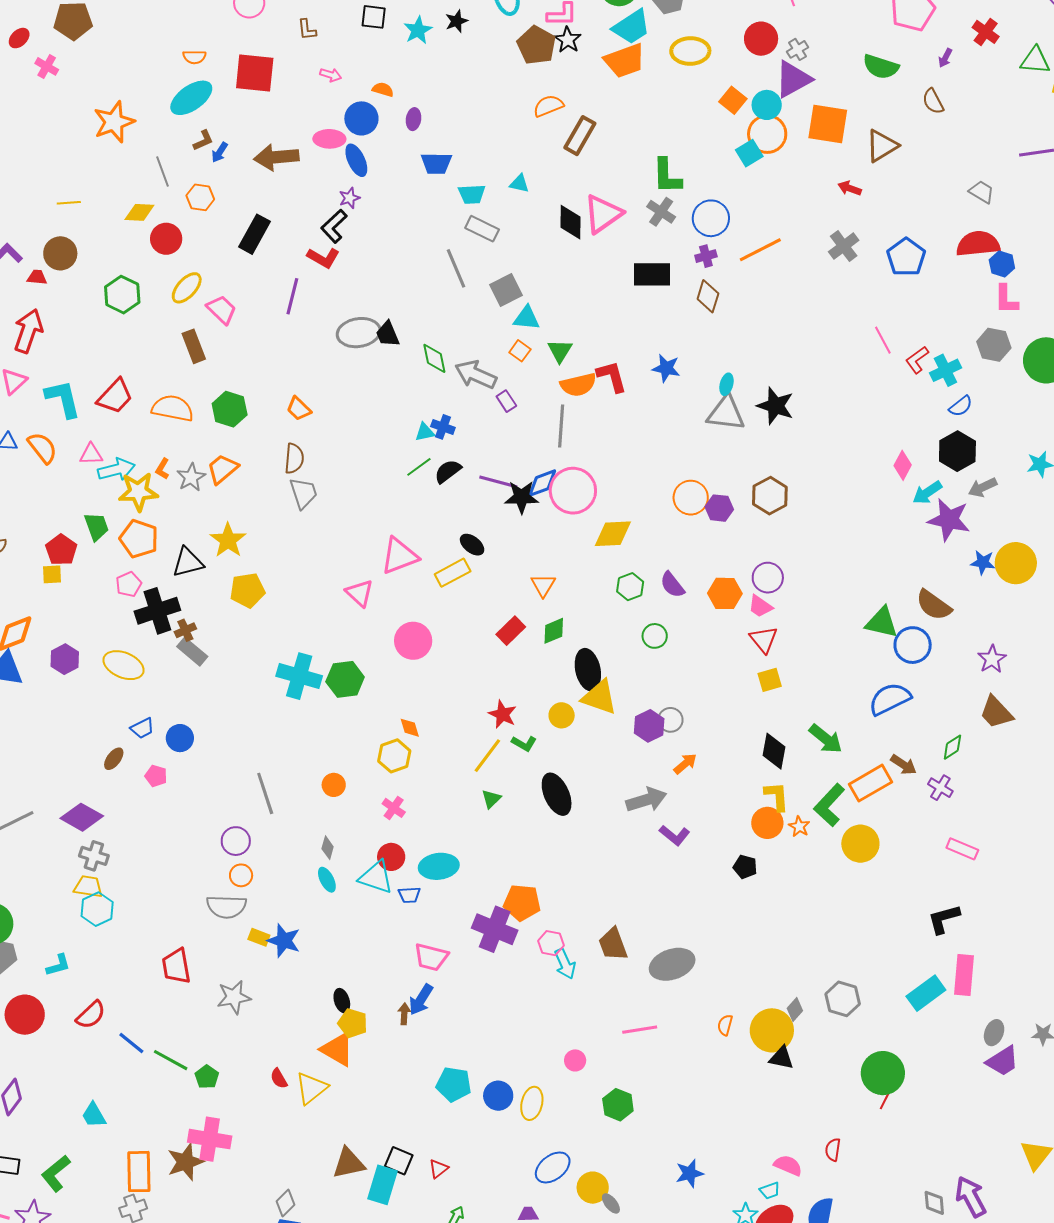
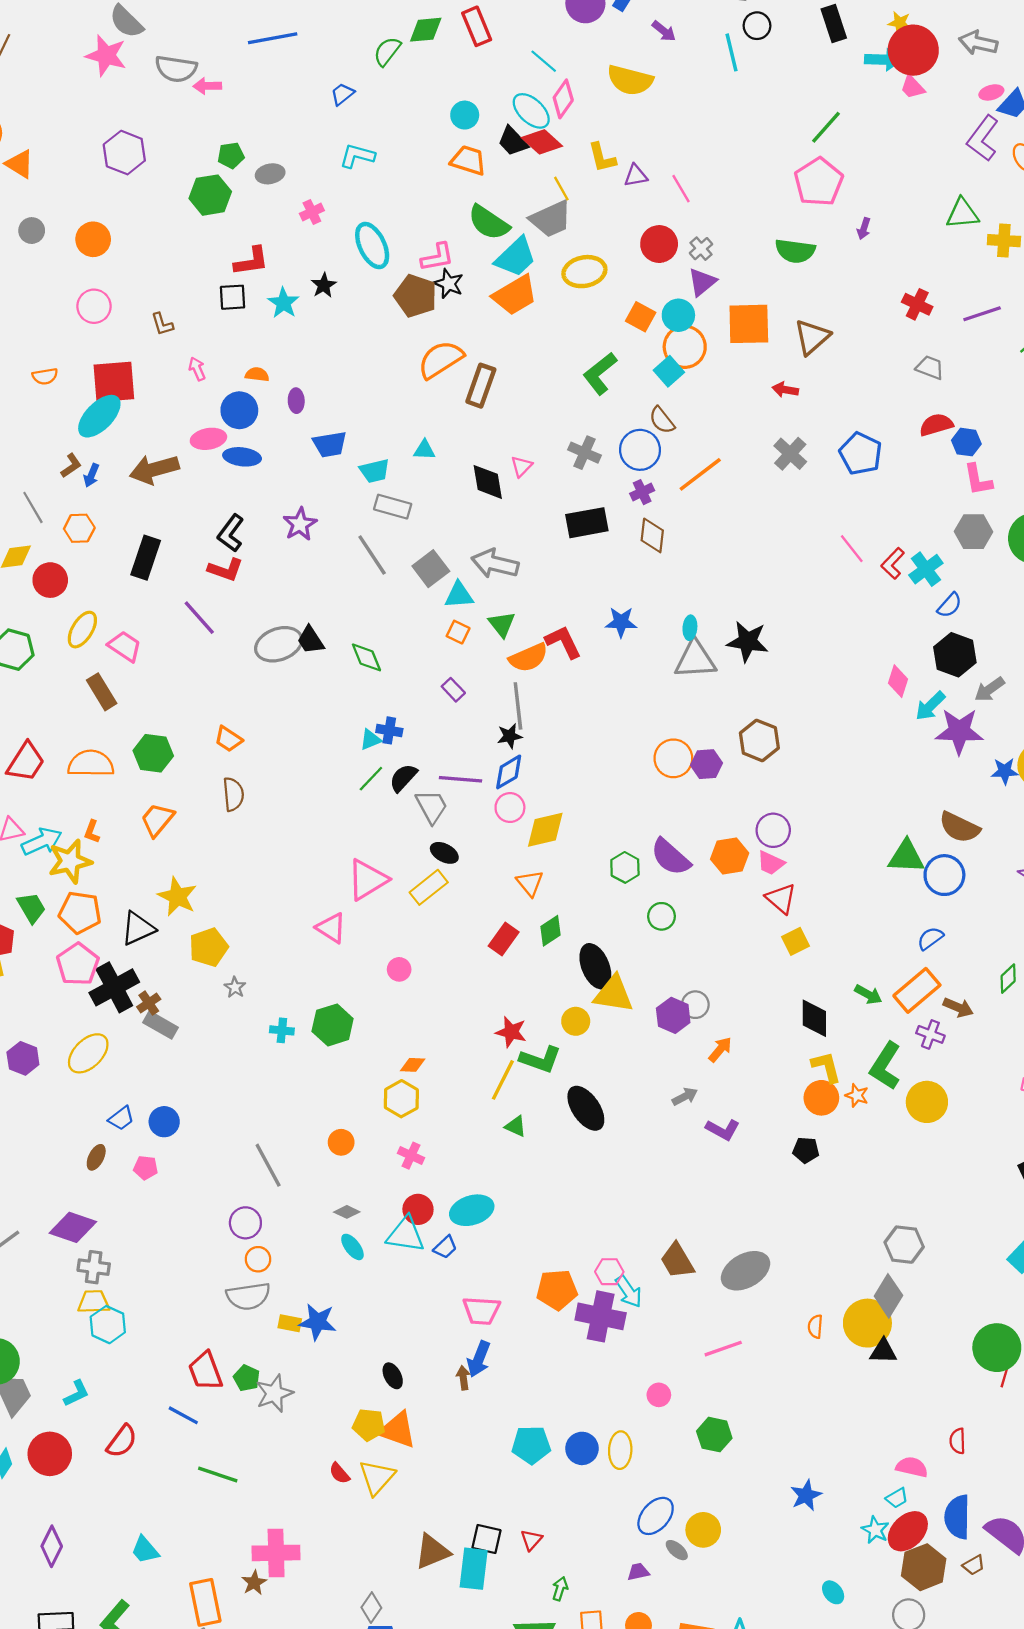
red cross: (986, 32) -> (917, 304), moved
pink arrow: (331, 75) -> (197, 369), turned -120
purple triangle: (793, 79) -> (702, 282), size x0.7
cyan ellipse: (191, 98) -> (99, 416), moved
brown semicircle: (933, 101) -> (662, 420), moved
orange semicircle: (548, 106) -> (441, 360), size x1.4
blue ellipse: (356, 160) -> (242, 457), turned -48
green L-shape: (667, 176) -> (600, 373), moved, turned 63
purple star: (349, 198) -> (300, 524), moved, size x1.4
pink triangle: (603, 214) -> (521, 466), size x0.5
red semicircle: (978, 244) -> (936, 425), size x0.7
purple line: (292, 296) -> (199, 618), turned -45
gray arrow: (476, 375) -> (495, 564), moved
gray star: (191, 477) -> (235, 987), moved, size x0.7
pink circle: (573, 491) -> (510, 808), moved, size x0.6
gray trapezoid: (303, 493) -> (432, 807), moved
black star: (522, 497) -> (510, 736), moved, size x0.7
yellow diamond: (613, 534) -> (545, 830), moved
pink pentagon: (129, 584) -> (78, 964), size x1.5
purple semicircle: (672, 585) -> (671, 857), size x1.4
pink circle: (413, 641) -> (399, 969), size x0.6
yellow ellipse: (124, 665) -> (88, 1053), turned -57
cyan cross: (299, 676) -> (282, 1030), size x0.5
blue semicircle: (890, 699) -> (930, 938), size x0.6
orange diamond: (410, 728) -> (413, 1065), turned -60
green arrow: (826, 739) -> (868, 994), size x0.7
green L-shape: (524, 743) -> (540, 1059), size x1.5
orange rectangle: (870, 783) -> (917, 990), moved
purple cross: (940, 788) -> (930, 1034), moved
green triangle: (491, 799) -> (516, 1126), turned -40
gray arrow: (646, 800) -> (685, 1097), size x0.6
gray diamond: (328, 848) -> (347, 1212), turned -70
blue trapezoid: (409, 895) -> (445, 1247), turned -30
orange pentagon: (522, 903) -> (557, 1290), moved
purple cross: (495, 929) -> (601, 1316), moved
gray hexagon: (843, 999) -> (904, 1245), moved
gray diamond: (795, 1010) -> (888, 1296), size x1.6
yellow pentagon: (353, 1023) -> (369, 1425), moved
blue line: (131, 1043) -> (183, 1415), moved
green pentagon: (207, 1077) -> (247, 1378), moved
brown star: (185, 1162) -> (254, 1583), size x0.6
gray ellipse: (611, 1203) -> (677, 1550), moved

